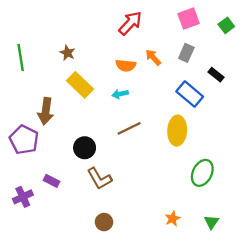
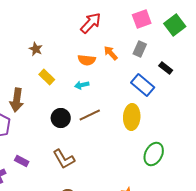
green square: (226, 25) -> (175, 25), size x1.5
yellow rectangle: (80, 85) -> (47, 77), size x0.7
black circle: (85, 148) -> (61, 118), moved

